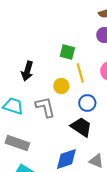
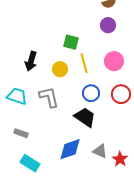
yellow circle: (61, 86) -> (60, 69), moved
gray rectangle: (17, 143) -> (21, 133), size x0.6

